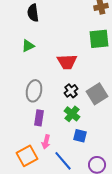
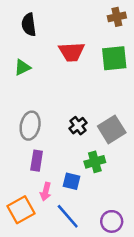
red trapezoid: (67, 62) -> (72, 52), moved
green cross: (72, 114) -> (95, 162), moved, turned 35
blue square: (80, 136) -> (72, 181), moved

